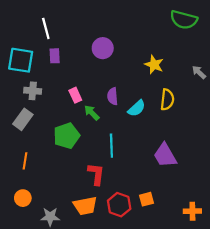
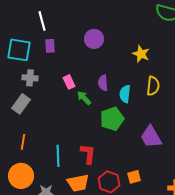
cyan semicircle: (137, 108) -> (125, 94), turned 138
green pentagon: (67, 136) -> (112, 119), moved
cyan line: (111, 146) -> (58, 156), moved
orange circle: (23, 198) -> (21, 176), size x1.6

